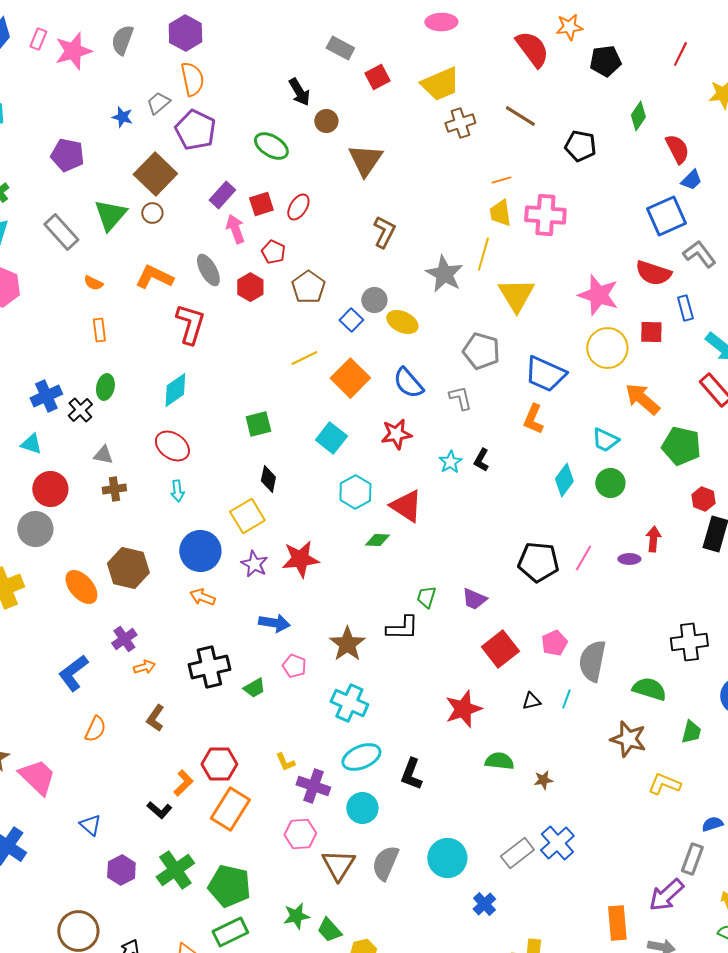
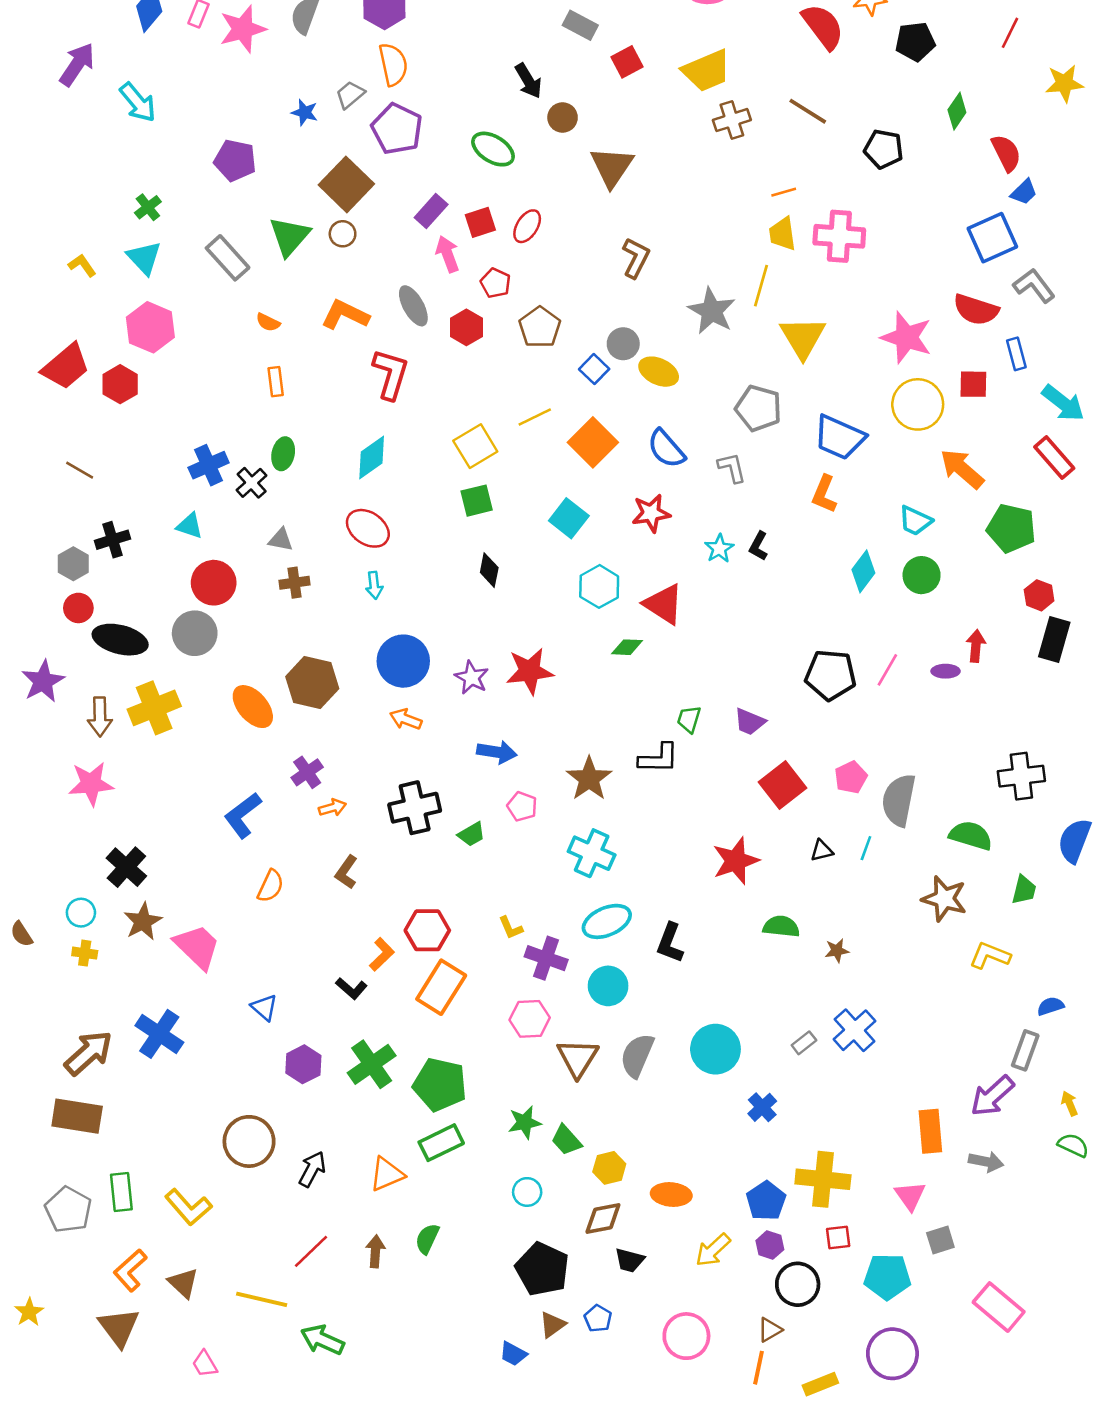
yellow square: (247, 516) -> (475, 446), moved
gray rectangle: (517, 853) -> (804, 1043), size x0.6

